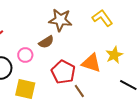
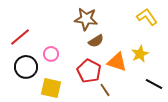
yellow L-shape: (102, 18) -> (147, 17), moved
brown semicircle: (46, 42) -> (96, 41), moved

